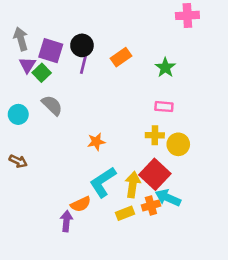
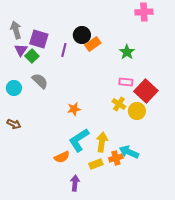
black circle: (82, 45) -> (82, 35), moved
yellow cross: (155, 135) -> (119, 104), turned 32
red square: (155, 174) -> (146, 91), moved
purple arrow: (66, 221) -> (75, 183), moved

